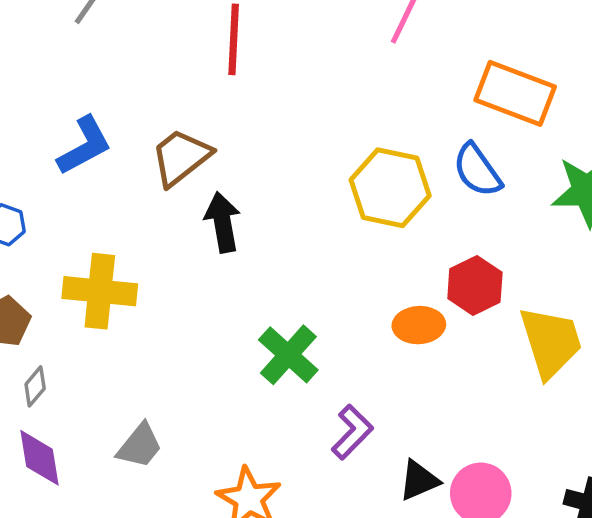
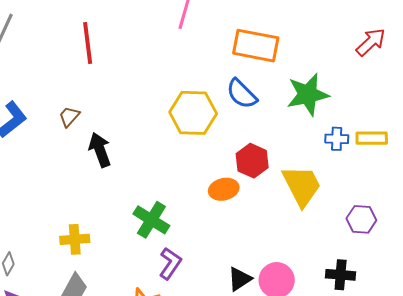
brown trapezoid: (181, 157) -> (69, 116), size x0.6
yellow cross: (100, 291) -> (75, 239), moved, size x0.7
purple L-shape: (352, 432) -> (170, 263), moved

